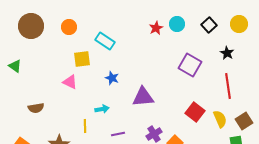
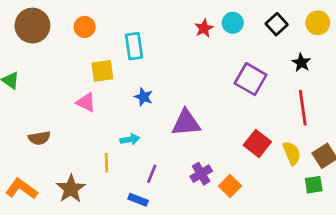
cyan rectangle: (105, 41) -> (134, 46), turned 48
purple line: (118, 134) -> (152, 174), turned -56

